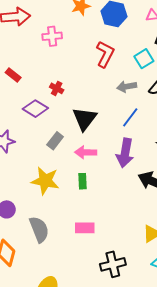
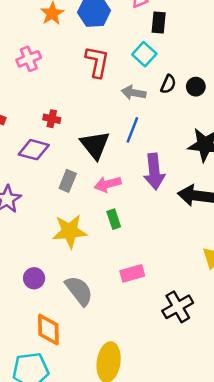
gray arrow: (127, 87) -> (134, 93), turned 36
blue line: (130, 117) -> (132, 130), moved

